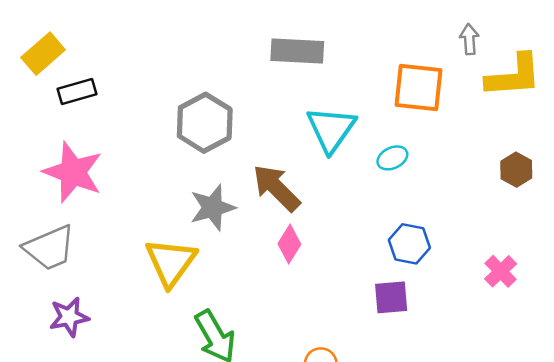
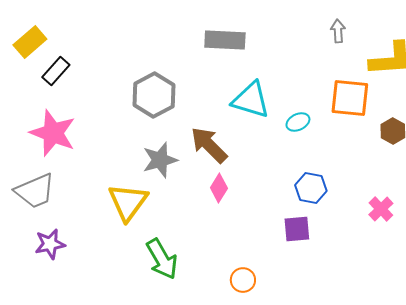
gray arrow: (469, 39) -> (338, 31), moved
orange square: (418, 88) -> (350, 98), moved
black rectangle: (77, 91) -> (56, 71), turned -32
cyan triangle: (331, 129) -> (251, 100), turned -48

